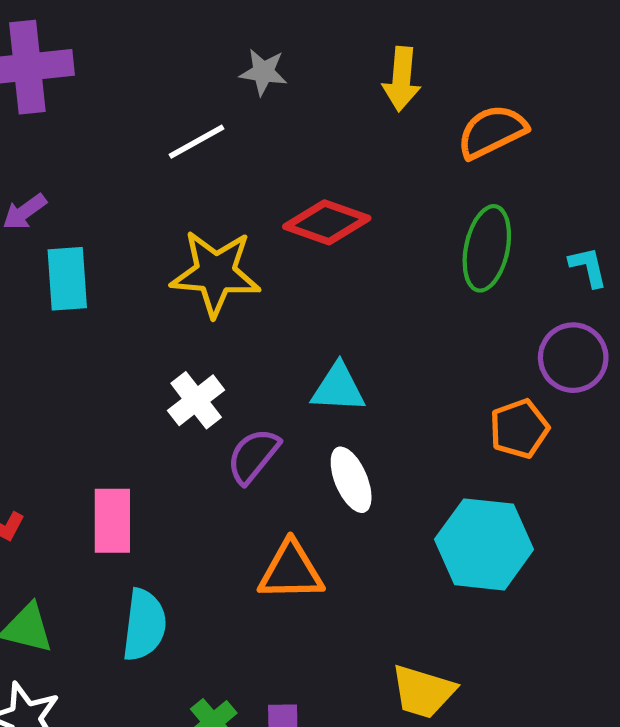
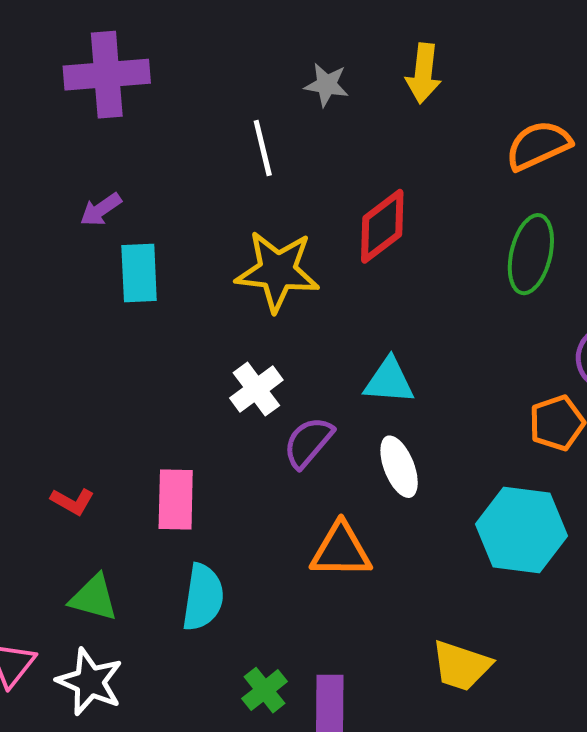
yellow arrow: (402, 79) -> (423, 73), moved
white line: (197, 142) -> (263, 148), turned -76
red diamond: (327, 222) -> (382, 226), turned -58

